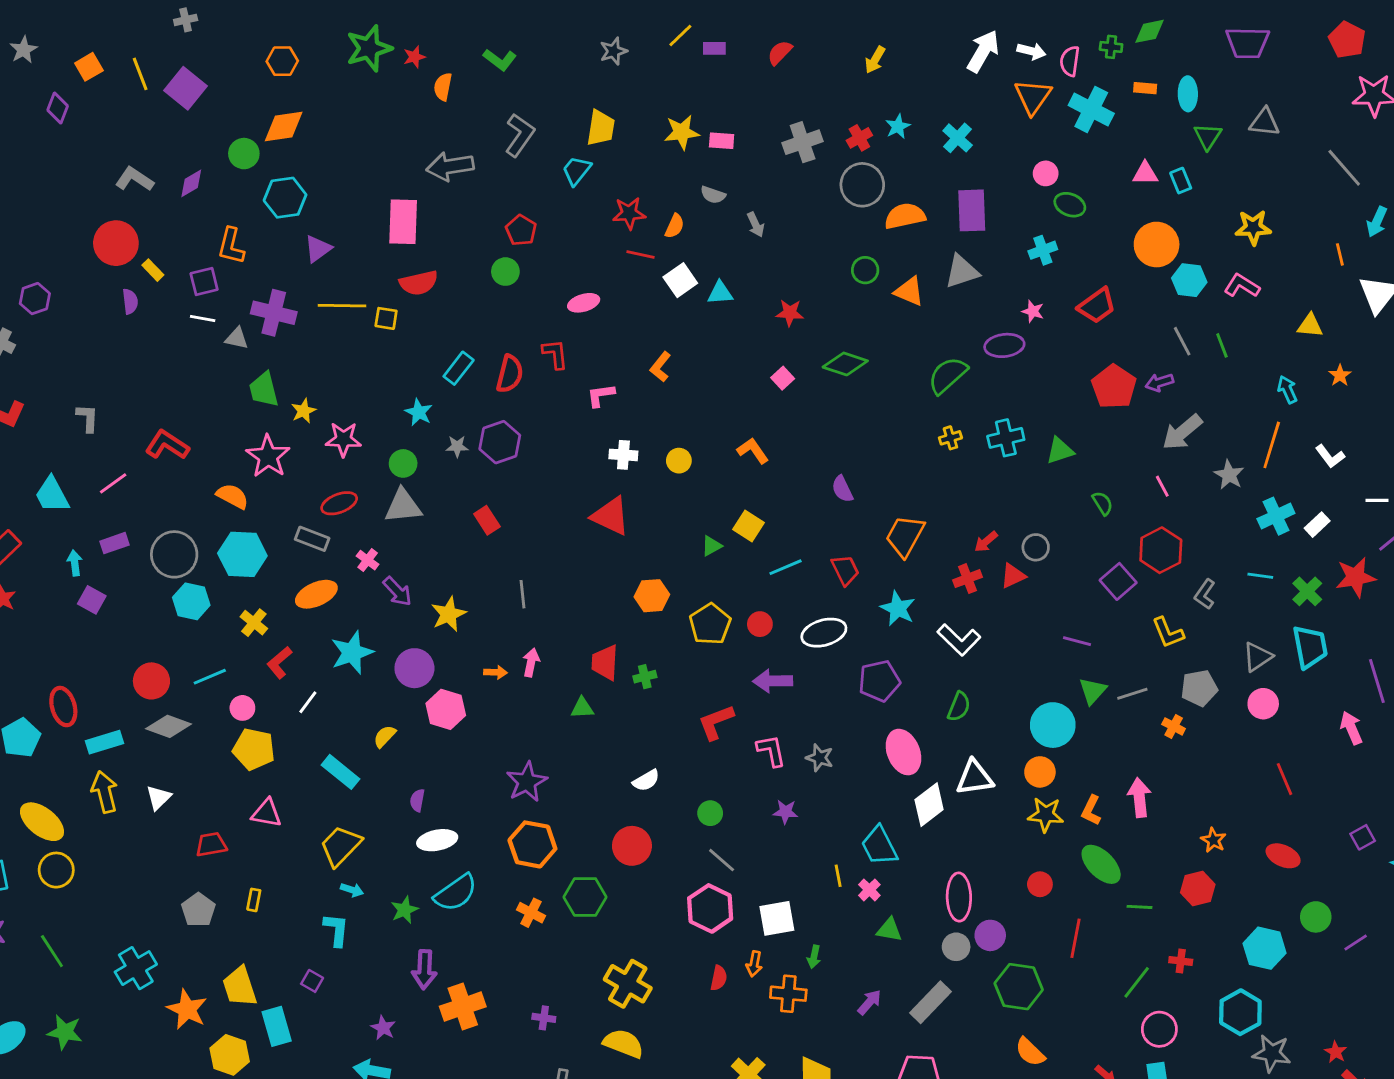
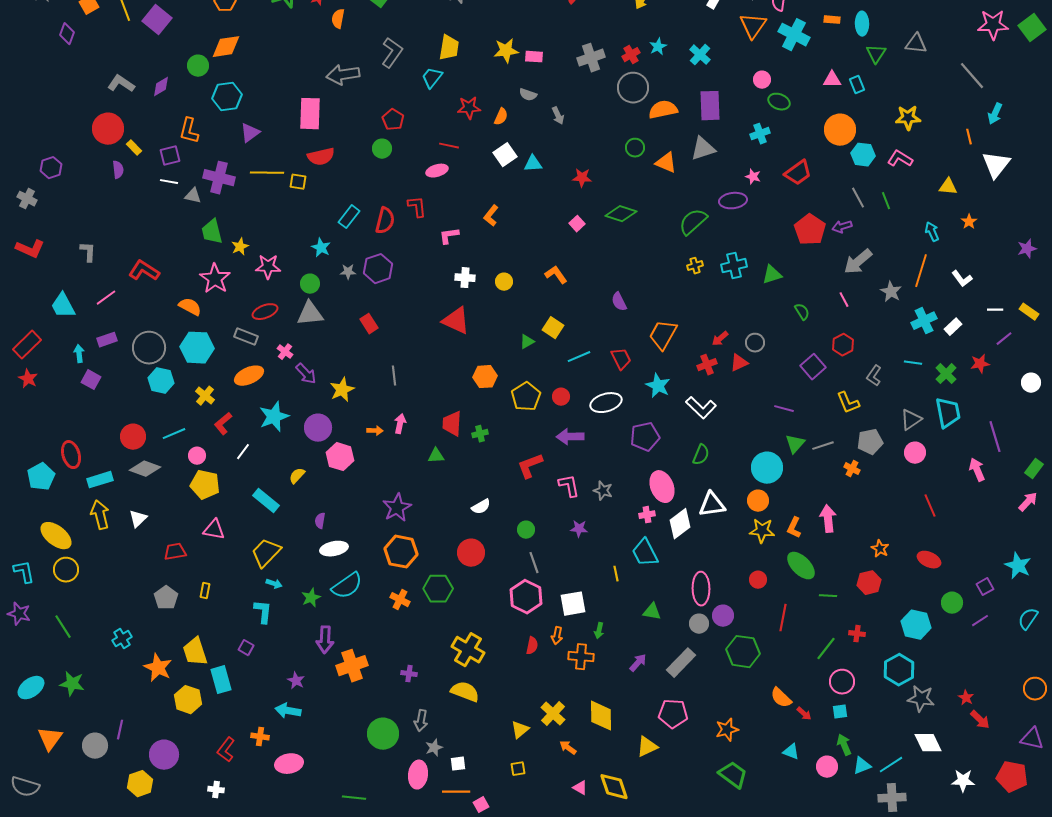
red line: (640, 254) -> (449, 146), moved
red hexagon: (1161, 550) -> (843, 345), size x0.7
red star: (1356, 577) -> (980, 364), size x0.7
purple square: (1363, 837) -> (985, 587), moved
gray line: (722, 860) -> (534, 563), turned 30
pink cross: (869, 890) -> (647, 515), moved, turned 35
cyan cross: (136, 968) -> (122, 639), size x0.7
orange semicircle: (1030, 1052) -> (781, 698), moved

